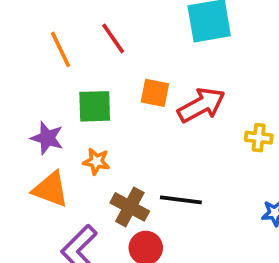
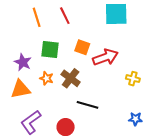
orange triangle: (50, 189) -> (21, 89), turned -40
brown cross: (130, 207) -> (71, 78), moved

